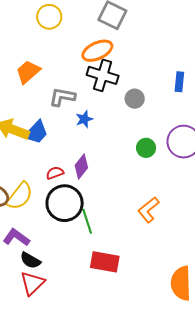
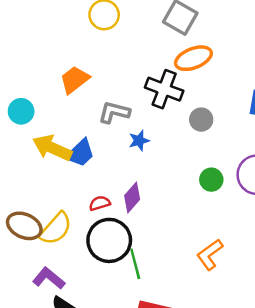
orange ellipse: (97, 51) -> (193, 58), moved

